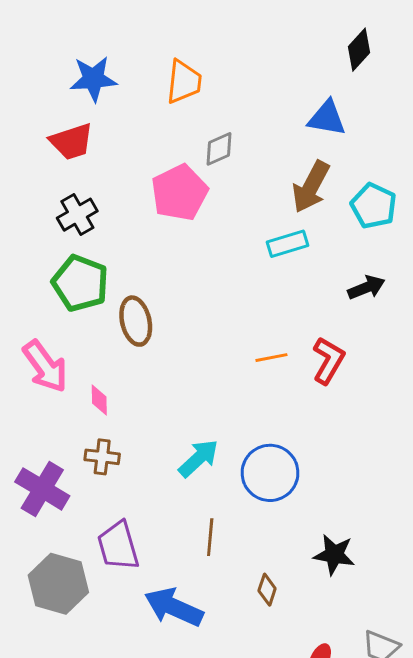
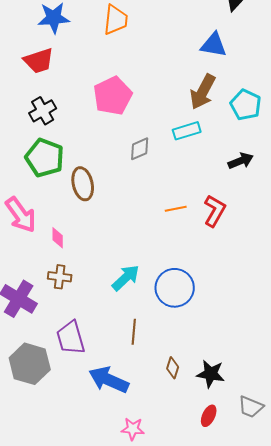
gray diamond: (219, 149) -> (140, 149), moved
black star: (334, 555) -> (211, 374), moved

